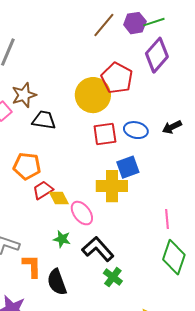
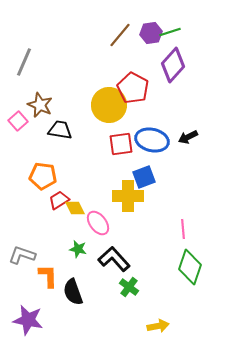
brown star: (24, 95) -> (40, 105), turned -30
blue ellipse: (136, 130) -> (152, 140), size x1.4

